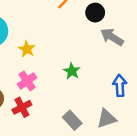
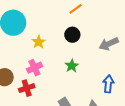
black circle: (95, 13) -> (72, 35), moved
gray arrow: (112, 37) -> (109, 44), turned -66

